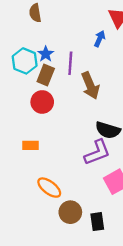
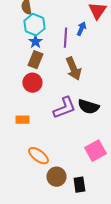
cyan hexagon: (25, 61) -> (34, 25), moved
purple line: (70, 63) -> (65, 38), moved
purple L-shape: (97, 152) -> (64, 108), moved

